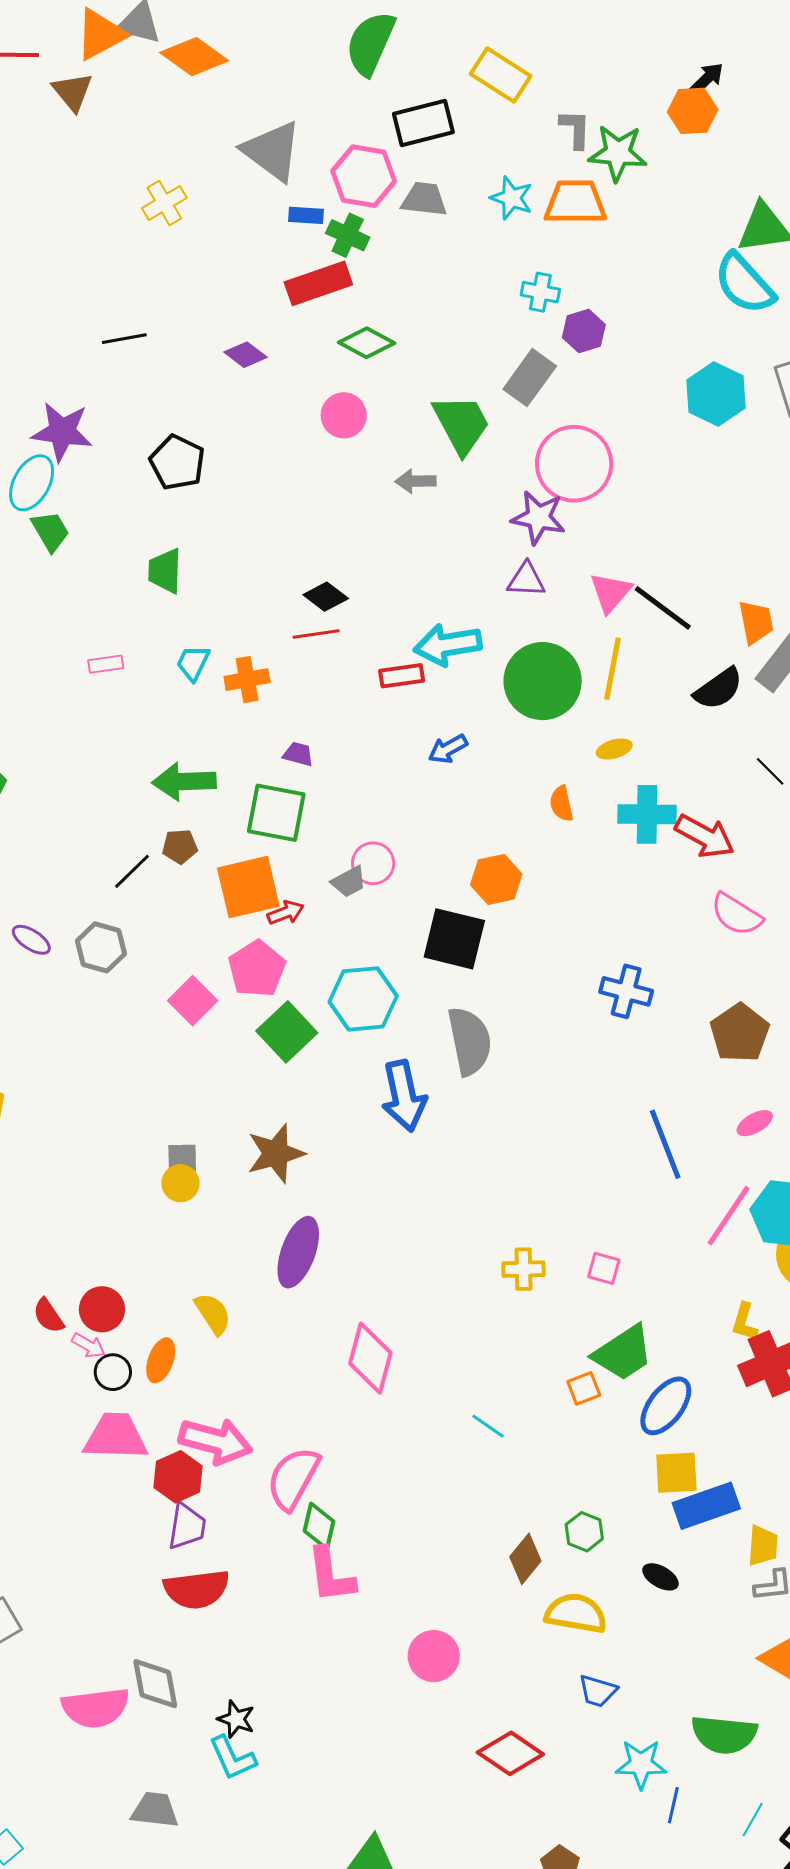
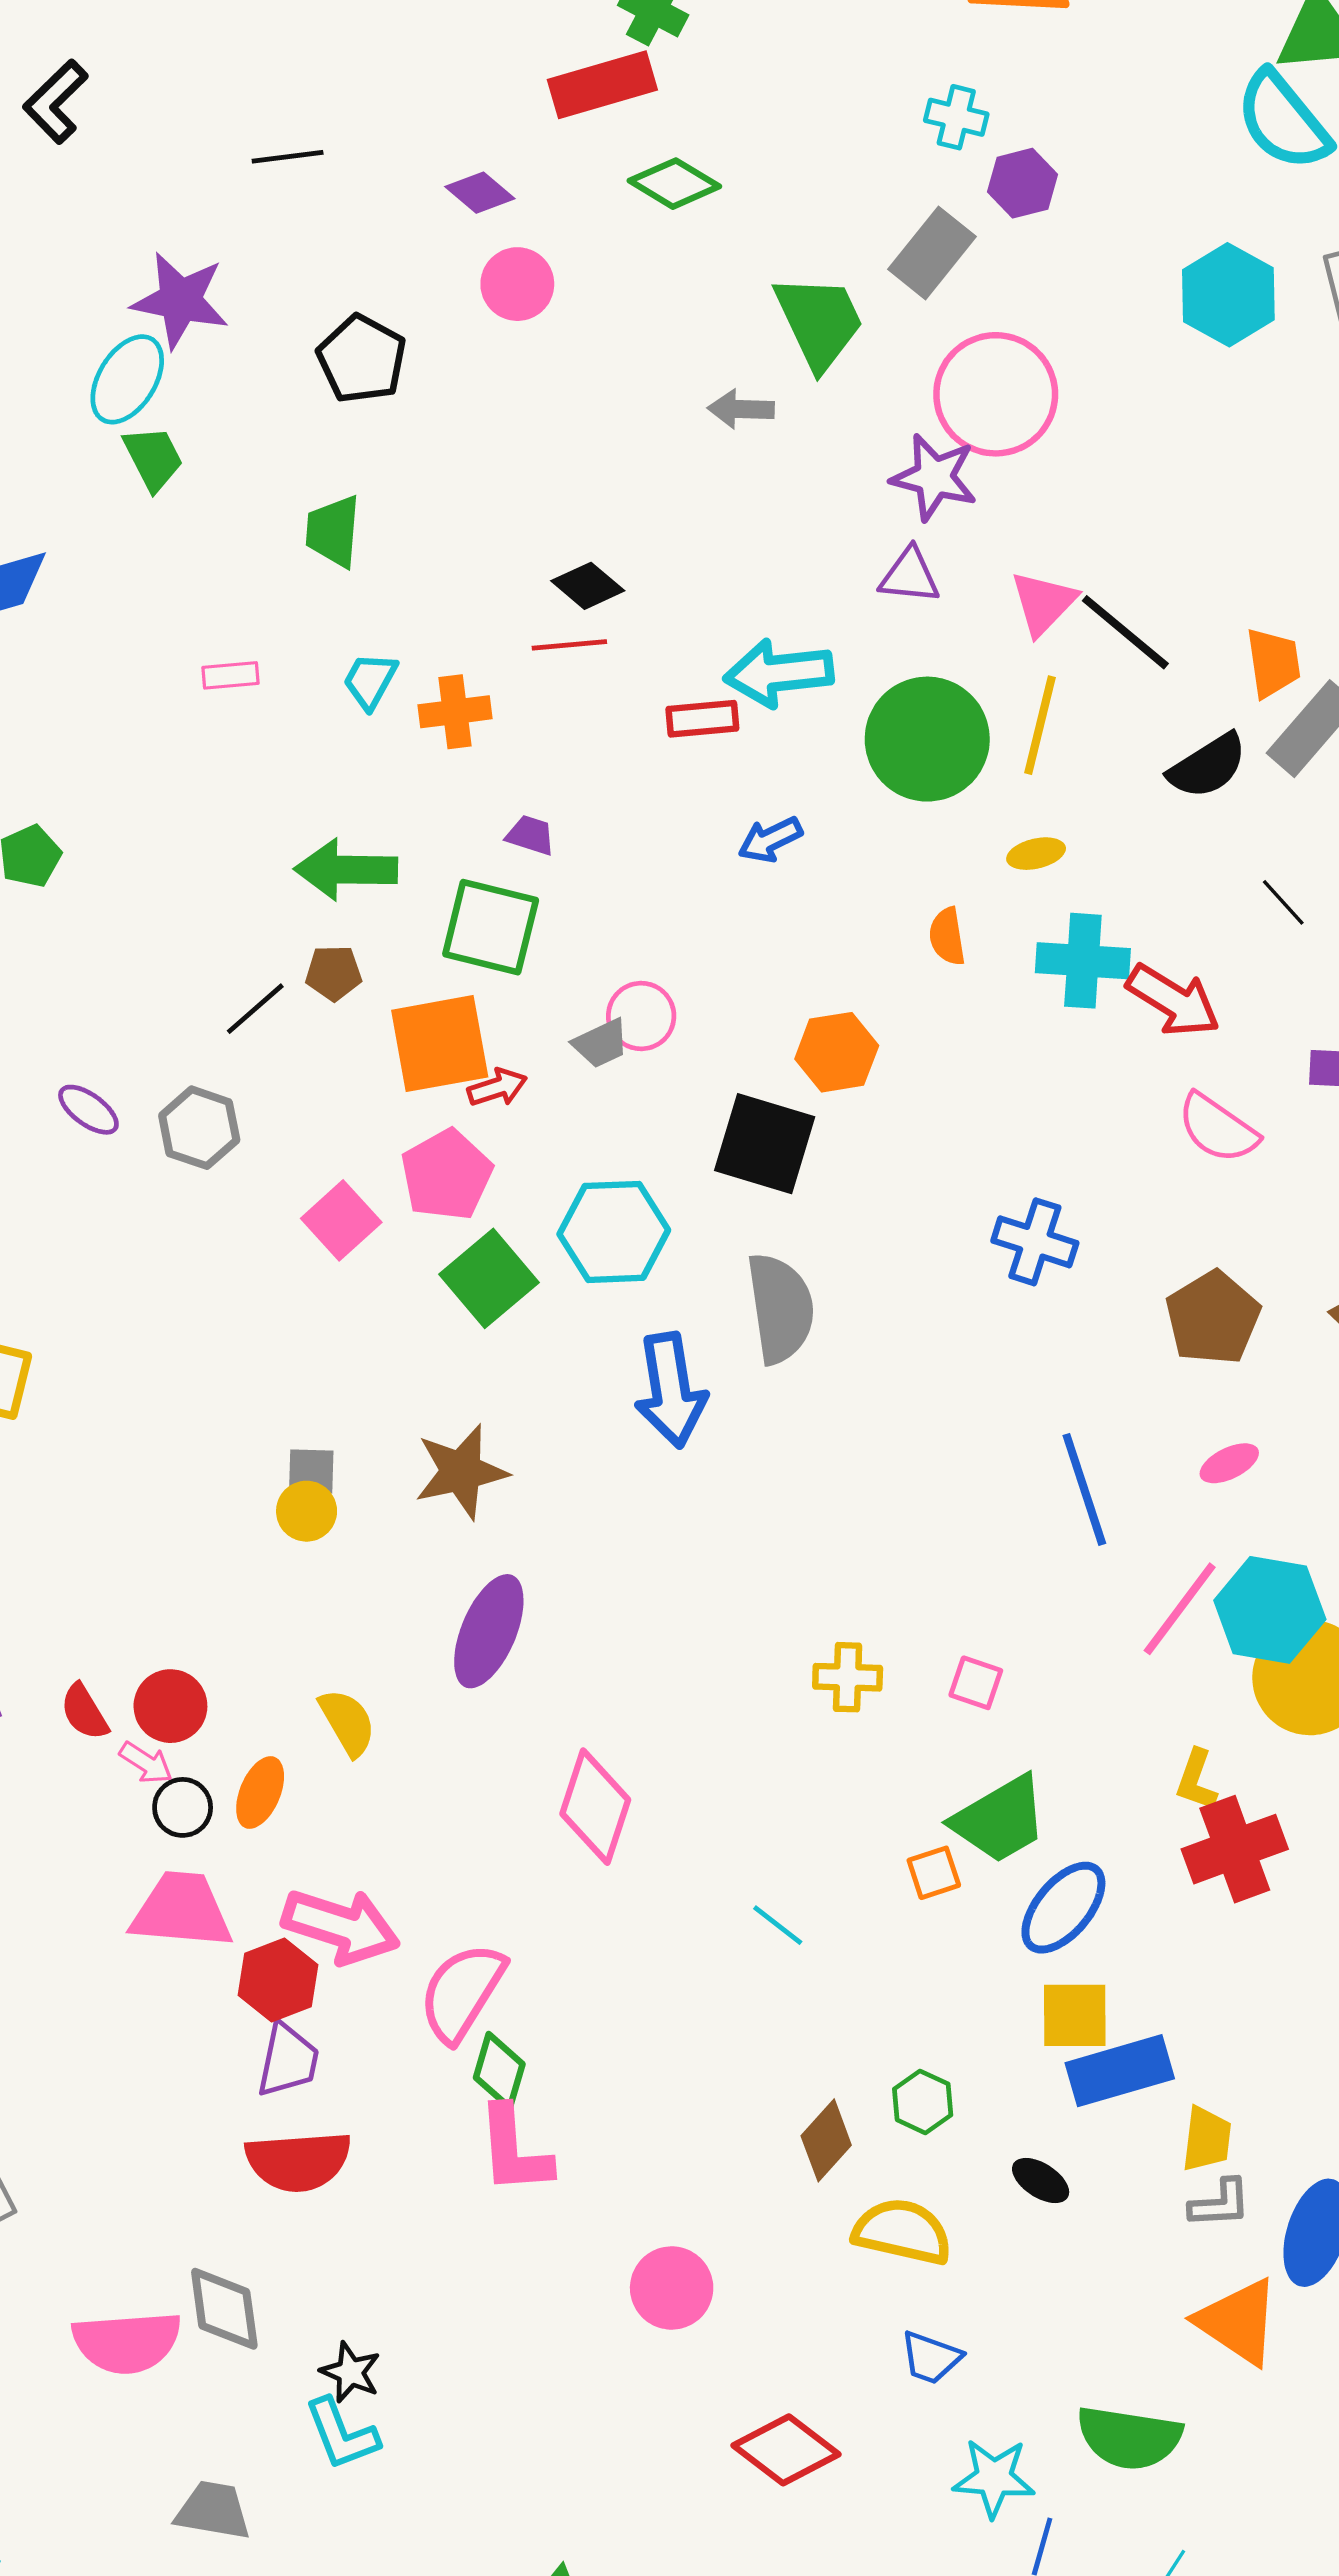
pink circle: (344, 415) -> (517, 284), moved

